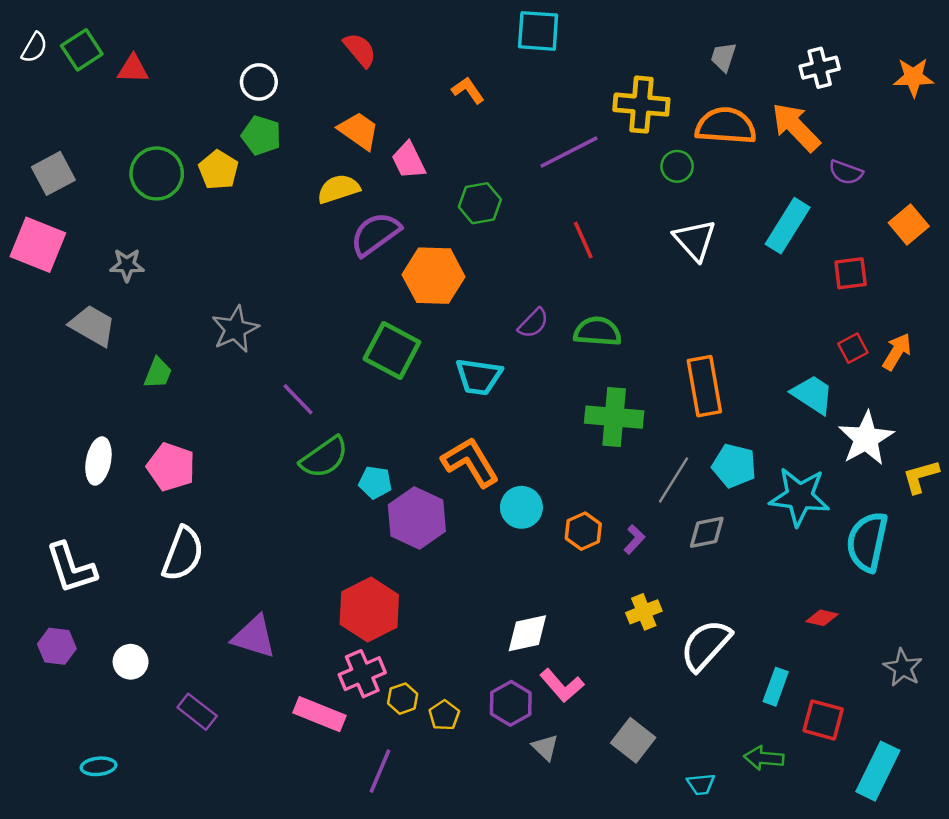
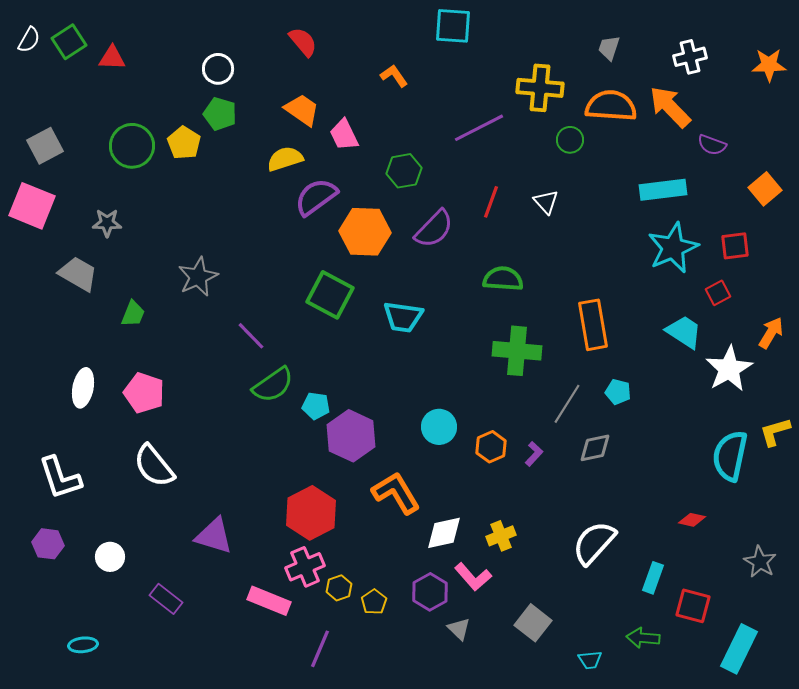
cyan rectangle: (788, 226) -> (663, 190), turned 51
red line: (583, 240) -> (491, 202), turned 44
white triangle: (695, 240) -> (546, 202), moved, size x0.7
red square: (851, 273) -> (735, 246), moved
purple semicircle: (533, 323) -> (434, 229), moved, size x1.5
orange arrow: (897, 352) -> (771, 333), moved
orange L-shape: (470, 462) -> (396, 493), moved
cyan pentagon: (734, 466) -> (618, 392), size x0.7
yellow L-shape: (921, 476) -> (775, 432), moved
cyan star: (799, 497) -> (673, 248), moved, turned -30
white semicircle: (183, 554) -> (154, 466), turned 120
yellow cross: (644, 612) -> (501, 536), moved

